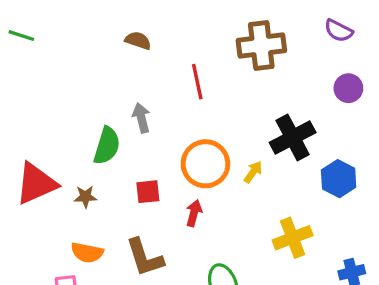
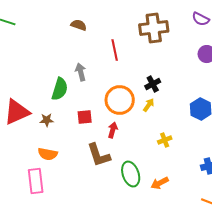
black cross: (293, 138) -> (153, 84), moved, size x0.6
yellow cross: (293, 238) -> (165, 140), moved, size x0.6
brown L-shape: (145, 257) -> (99, 155), moved

